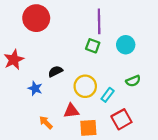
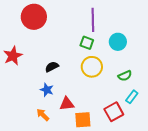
yellow circle: (85, 86) -> (92, 67), moved
blue star: (35, 88) -> (47, 90), moved
cyan rectangle: (108, 95) -> (132, 97), moved

